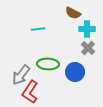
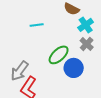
cyan cross: (87, 29) -> (86, 25), turned -35
green ellipse: (48, 64) -> (59, 55), moved, turned -45

